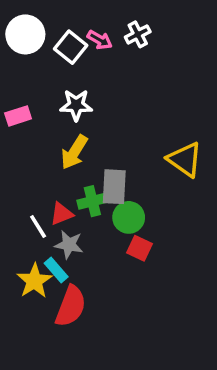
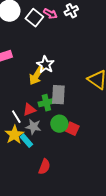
white star: (76, 105) -> (45, 65), moved, turned 30
green circle: (129, 217) -> (59, 124), moved
yellow star: (34, 281) -> (14, 135), moved
red semicircle: (71, 306) -> (44, 167), moved, size x0.7

